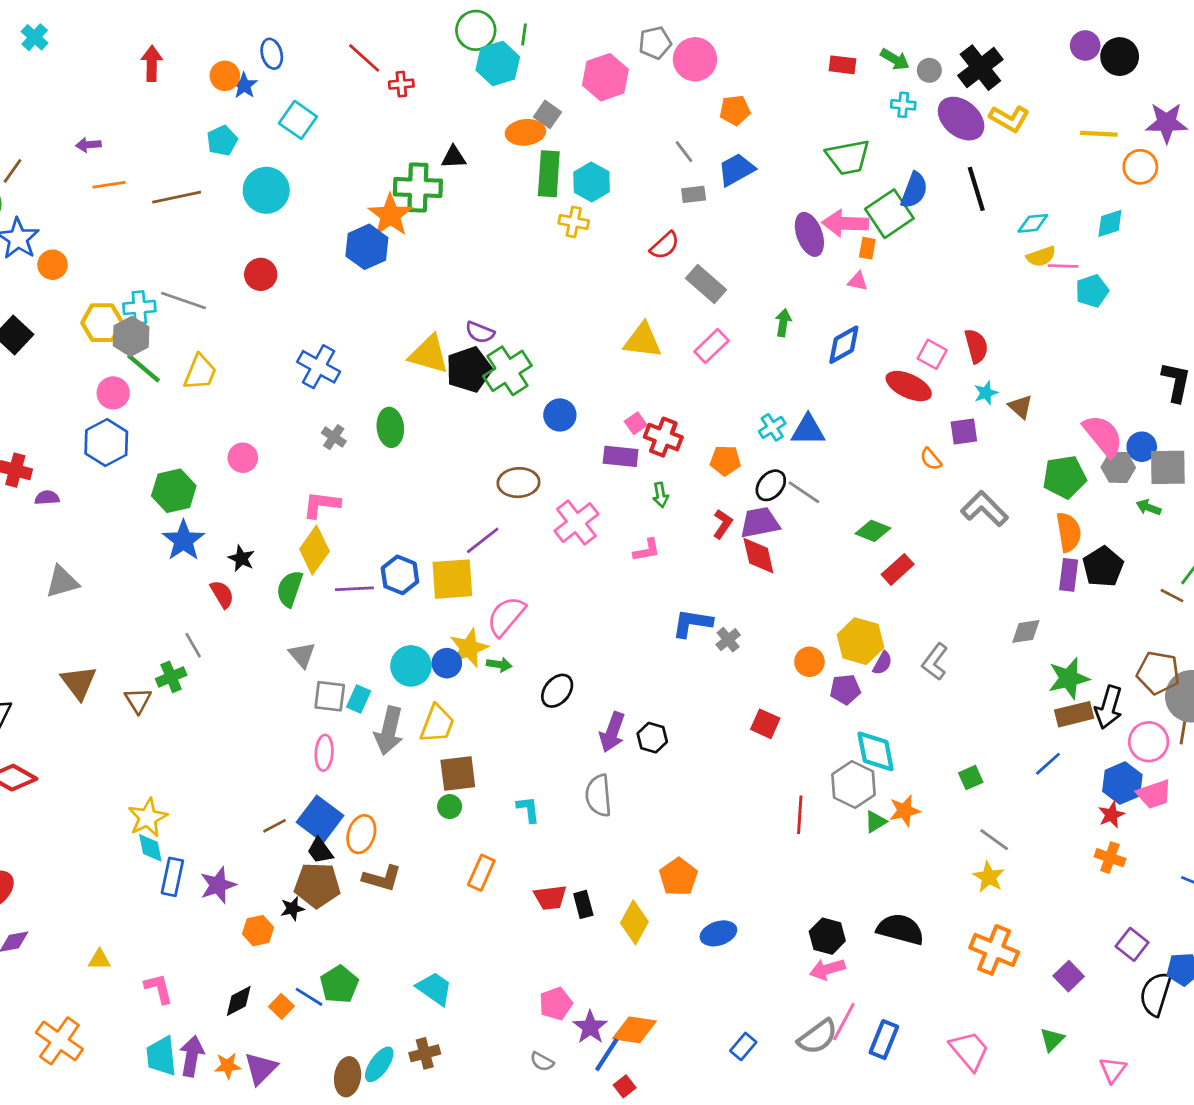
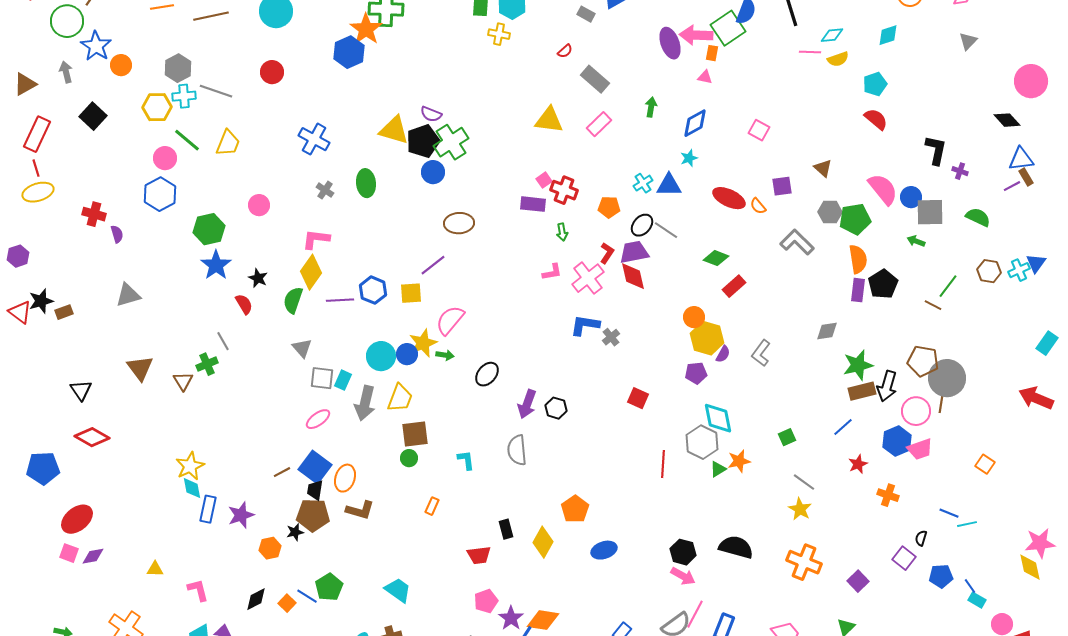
gray rectangle: (694, 194) -> (586, 14), turned 36
red semicircle: (665, 245) -> (565, 51), size x0.7
pink line: (1063, 266) -> (810, 52), moved
gray hexagon: (131, 336) -> (178, 68), moved
red semicircle: (976, 346) -> (876, 119), moved, turned -35
red ellipse: (909, 386) -> (729, 198), moved
cyan star: (986, 393) -> (689, 158), moved
blue circle: (560, 415) -> (433, 172), moved
gray hexagon: (1118, 467) -> (830, 212), moved
purple semicircle: (47, 498) -> (117, 234), turned 78
pink cross: (576, 523) -> (588, 278), moved
yellow square: (452, 579) -> (411, 293), size x0.7
orange circle: (809, 662) -> (694, 317), moved
pink ellipse: (324, 753) -> (318, 419), turned 50
red star: (1111, 815) -> (858, 464), moved
black trapezoid: (320, 851) -> (315, 490), turned 45
orange rectangle: (481, 873) -> (432, 506), size x0.7
red trapezoid: (550, 898) -> (479, 555), moved
pink arrow: (827, 969) -> (683, 576), turned -135
black semicircle: (1155, 994) -> (921, 538), moved, size x0.5

